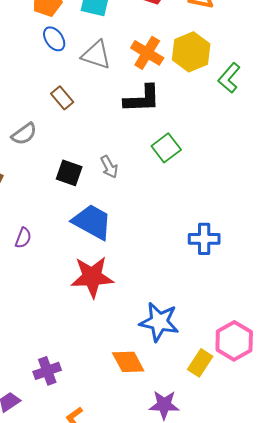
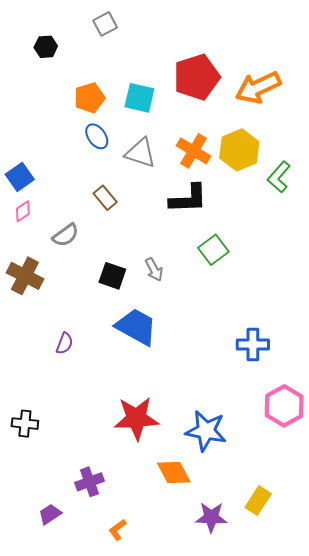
red star: (92, 277) -> (136, 418), moved
pink hexagon: (234, 341) -> (284, 406), moved
yellow rectangle: (200, 363) -> (258, 501), moved

